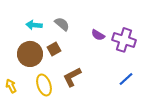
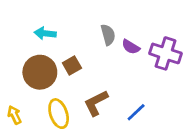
gray semicircle: (62, 24) -> (108, 35), moved, turned 35
blue line: (126, 79) -> (136, 112), moved

